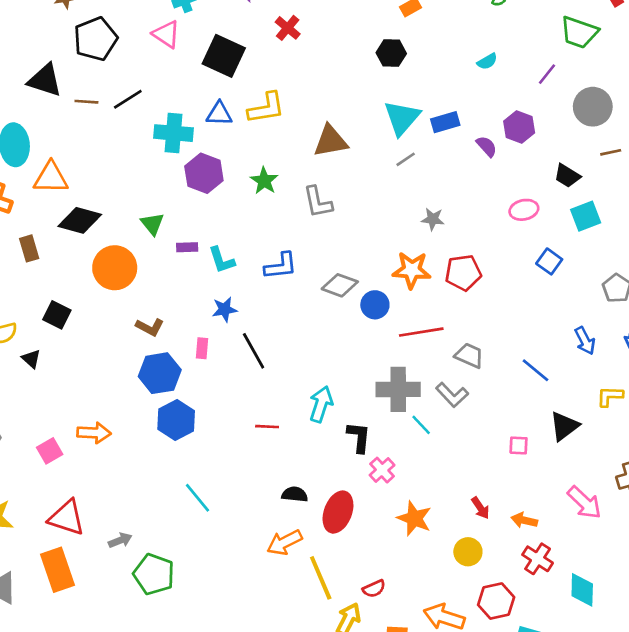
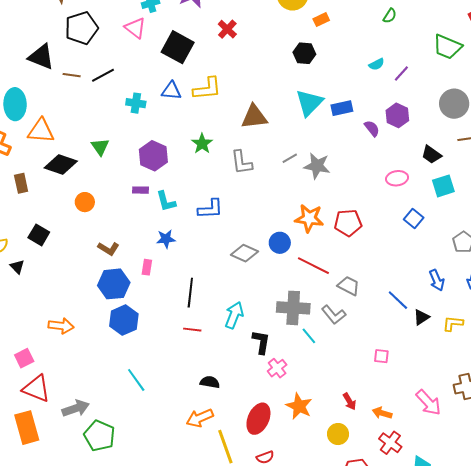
purple line: (547, 74) -> (401, 74), moved
cyan cross: (173, 133) -> (136, 103), size x0.7
gray line: (406, 159) -> (290, 158), moved
purple hexagon: (204, 173) -> (153, 156), moved
gray star: (433, 219) -> (317, 166), moved, size x1.5
green triangle: (152, 224) -> (100, 147), moved
orange circle: (115, 268) -> (85, 202), size x0.6
gray diamond: (340, 285) -> (245, 253), moved
red line: (421, 332) -> (313, 266), turned 32
black line: (254, 351) -> (190, 293), moved, turned 32
black triangle: (564, 426) -> (421, 317), moved, size x0.7
pink square: (50, 451) -> (24, 358), moved
red ellipse: (338, 512) -> (258, 419), moved
gray arrow: (120, 540) -> (76, 408), size x1.5

